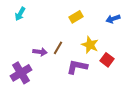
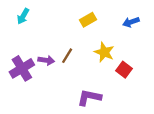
purple L-shape: (77, 67) -> (89, 97), moved
purple cross: (21, 73) -> (22, 68), moved

